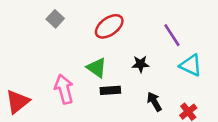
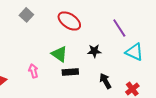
red ellipse: (109, 26) -> (69, 21), turned 70
pink arrow: (64, 89) -> (33, 71), size x0.6

